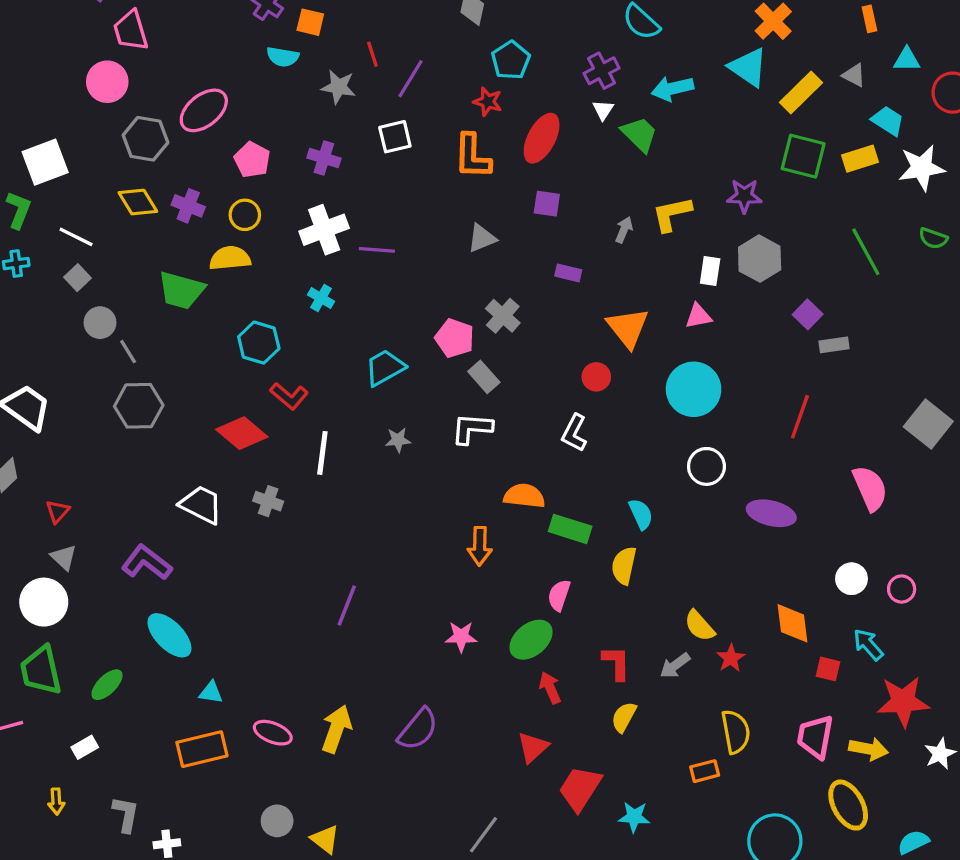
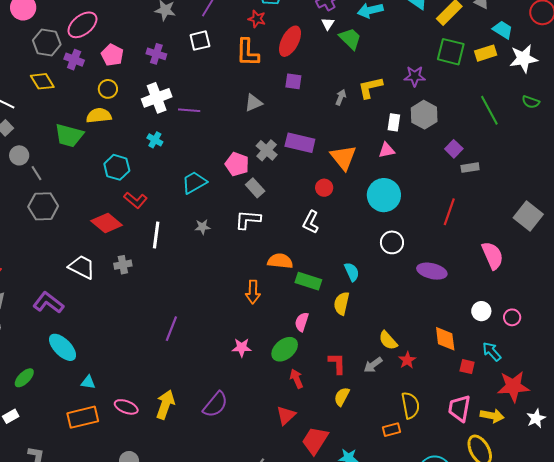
purple cross: (188, 206) -> (74, 60), moved
purple rectangle: (568, 273) -> (300, 143), moved, size x1.8
gray cross: (268, 501) -> (123, 265), turned -30

